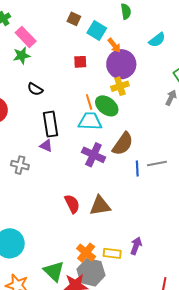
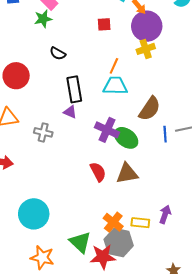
orange line: (89, 102) -> (114, 66), turned 42
green ellipse: (107, 106) -> (126, 138), moved
purple cross: (93, 155) -> (107, 130), moved

